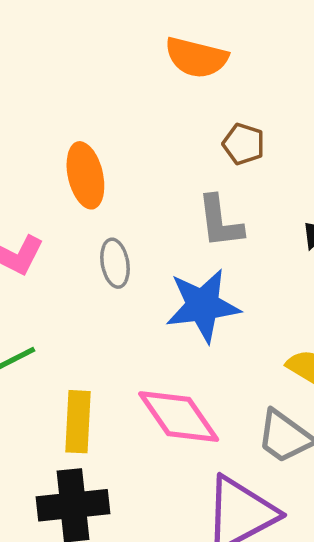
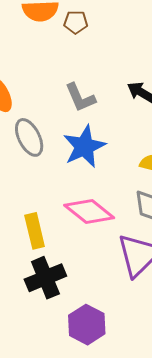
brown pentagon: (244, 144) -> (76, 22), moved
gray ellipse: (115, 263) -> (29, 137), size x1.4

